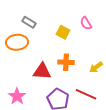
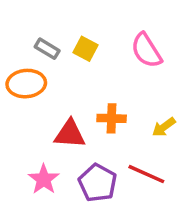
pink semicircle: (86, 23) -> (146, 50), size x1.5
yellow square: (63, 32) -> (85, 49), moved
pink star: (17, 96) -> (44, 179), moved

